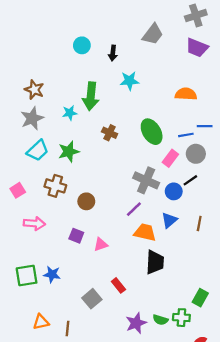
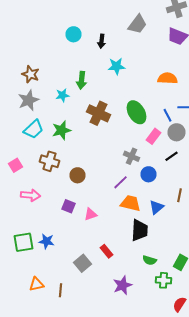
green arrow: (91, 96) -> (82, 80), size x0.7
brown cross: (110, 133) -> (98, 113), size x1.6
blue line: (186, 135) -> (168, 115), turned 72
gray cross: (146, 180) -> (132, 156), size x0.7
blue circle: (174, 191) -> (148, 174), moved
blue triangle: (169, 220) -> (156, 207), moved
green semicircle: (160, 320) -> (150, 260), moved

